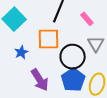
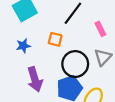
orange square: (49, 39) -> (55, 39), size x0.6

